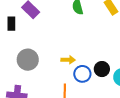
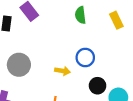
blue circle: (82, 74) -> (85, 58), moved

